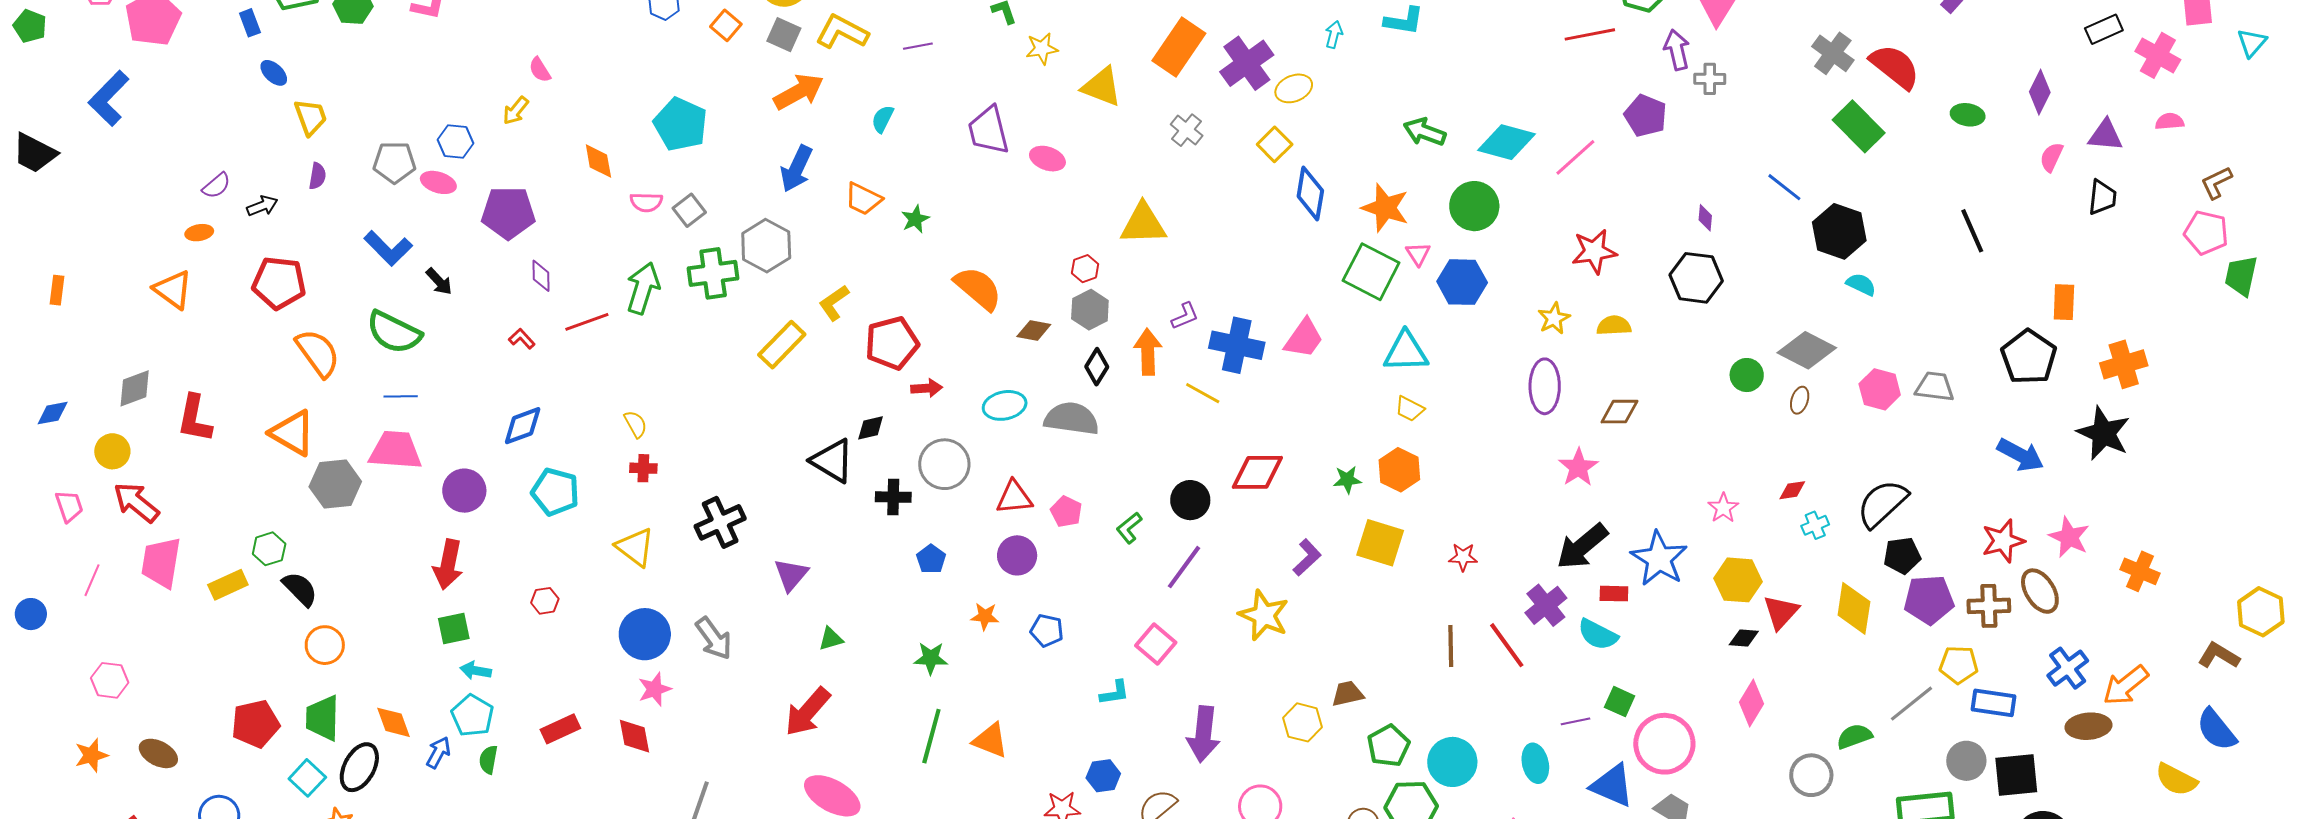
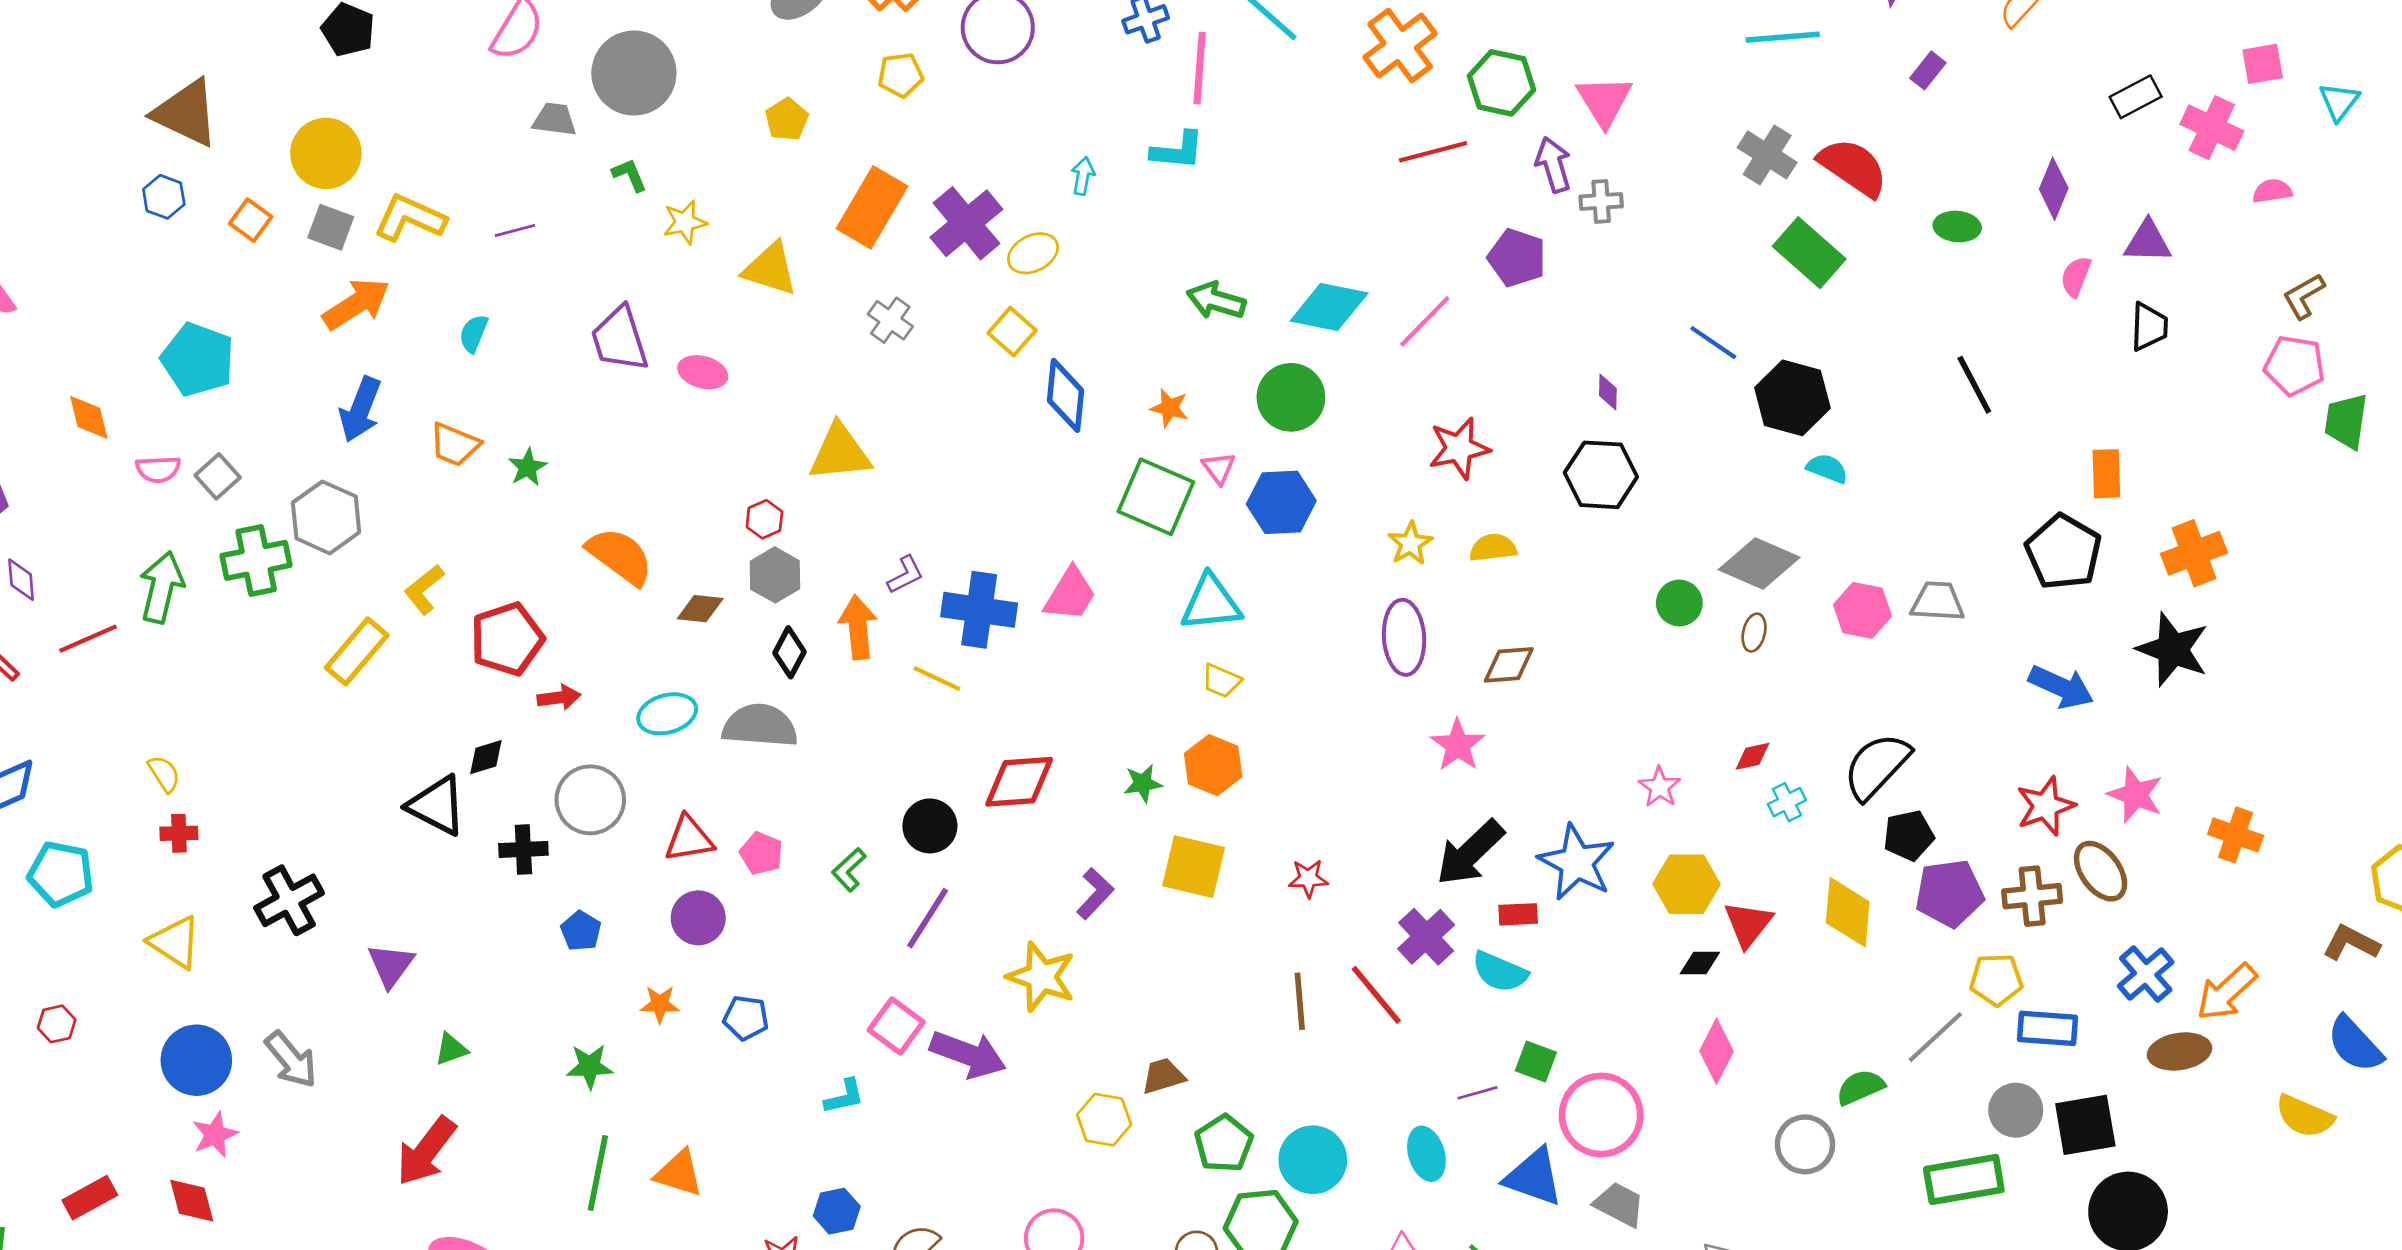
pink semicircle: (2170, 121) -> (2272, 191), moved
orange star: (1385, 208) -> (1169, 408), size x0.6
purple arrow: (1203, 734) -> (968, 1054), moved, turned -72

